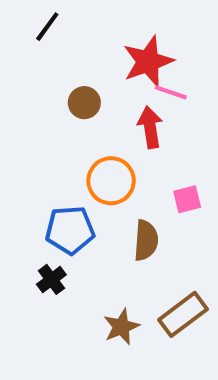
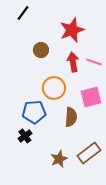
pink line: (171, 92) -> (94, 62), moved
pink square: (187, 199) -> (91, 97), size x1.5

